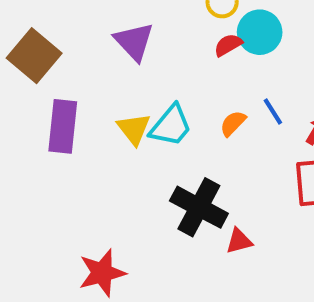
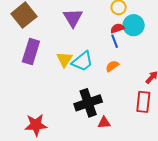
blue line: (273, 111) -> (115, 41), moved
black cross: (199, 207) -> (88, 103), turned 32

